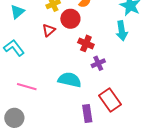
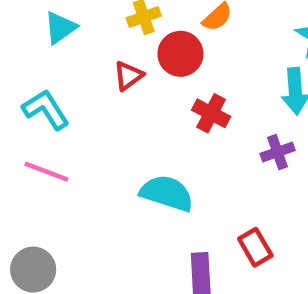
purple cross: (98, 63) -> (278, 152), moved
pink line: (27, 87) -> (46, 172), moved
red rectangle: (110, 100) -> (255, 247), size x0.7

